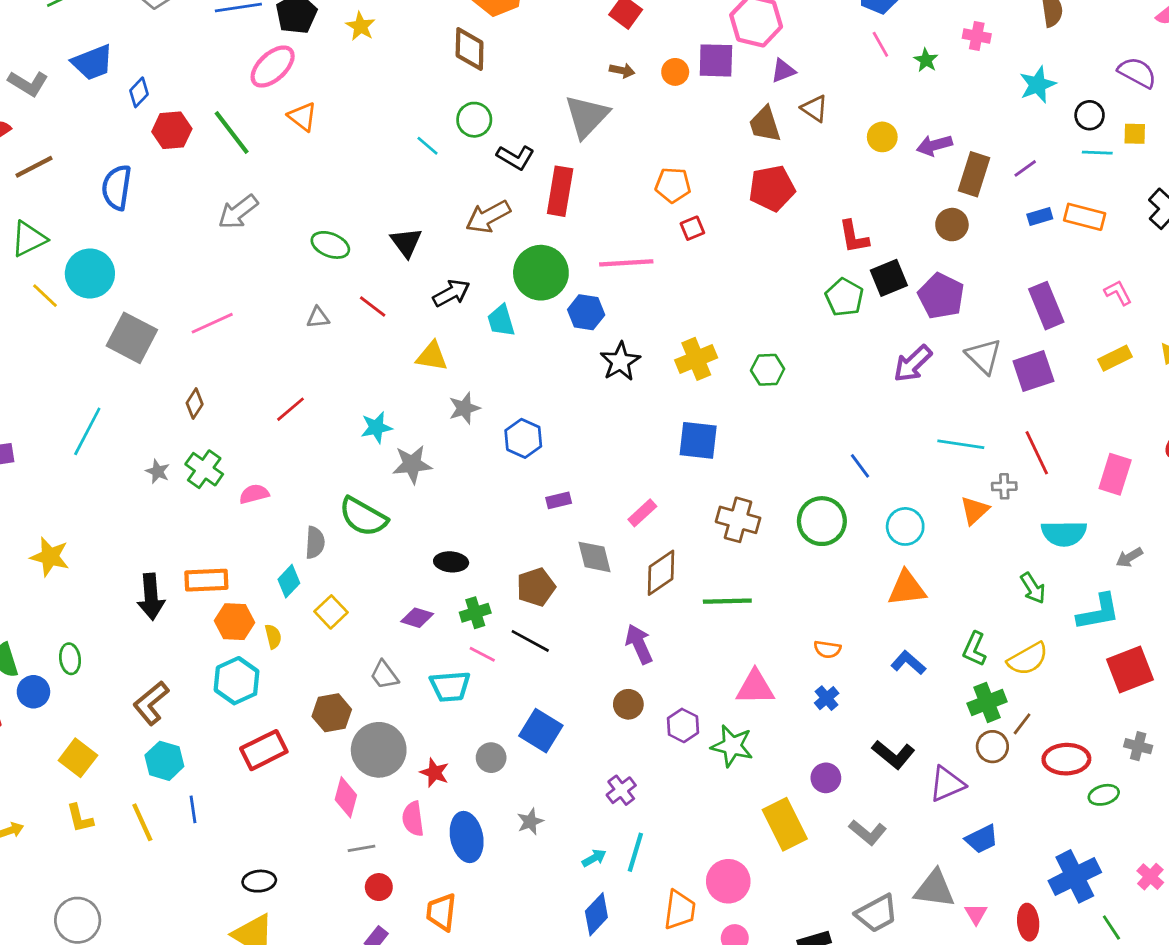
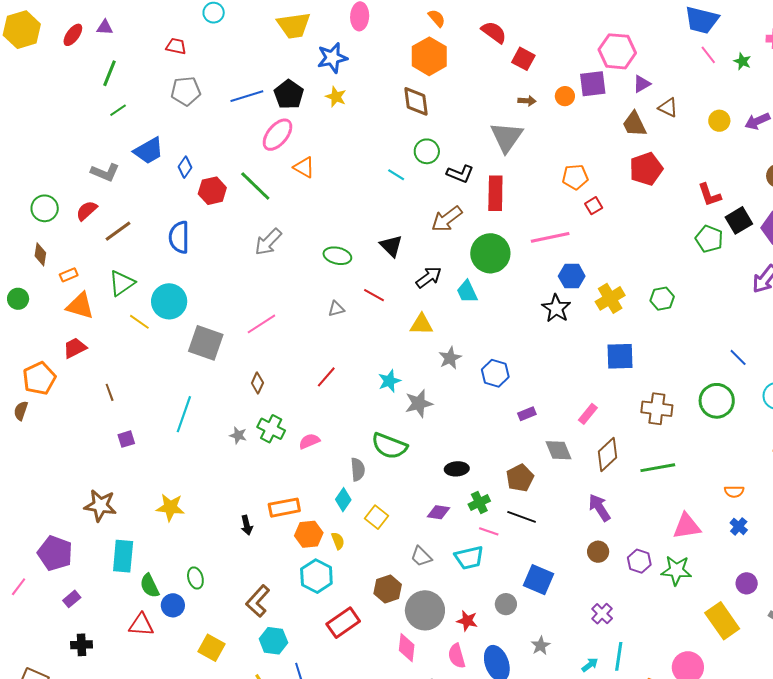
blue hexagon: (586, 312) -> (572, 276), moved
black arrow: (151, 597) -> (247, 525), size x0.6

